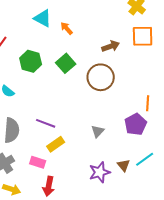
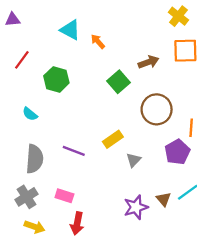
green square: (66, 63) -> (119, 82), moved
brown circle: (101, 77) -> (157, 109), moved
yellow rectangle: (56, 144) -> (113, 139), moved

